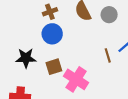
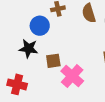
blue circle: (52, 34) -> (40, 26), moved

